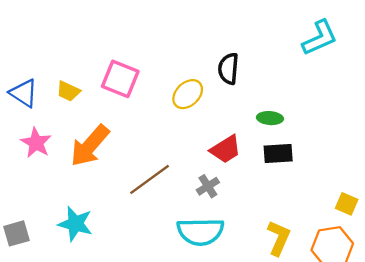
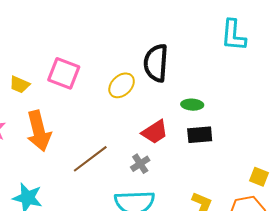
cyan L-shape: (320, 38) -> (233, 35), turned 120
black semicircle: (228, 69) -> (156, 63), size x1.4
orange arrow: (90, 146) -> (39, 131), turned -54

